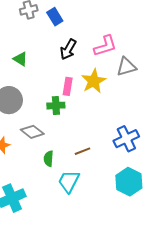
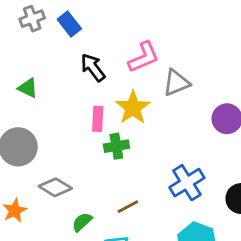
black arrow: (68, 49) -> (93, 67), turned 120
green cross: (56, 106) -> (116, 146), moved
green semicircle: (49, 159) -> (82, 222), turned 49

